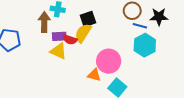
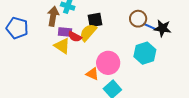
blue line: (140, 26) -> (150, 26), moved

